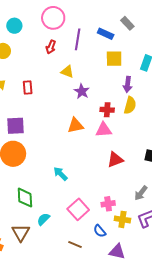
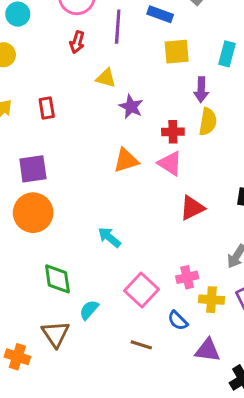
pink triangle: (104, 130) -> (170, 163), turned 42

